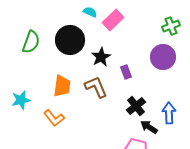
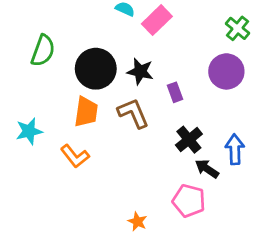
green cross: (171, 26) -> (238, 28), turned -30
black circle: (70, 40) -> (96, 69), moved
black star: (101, 57) -> (140, 71), turned -30

